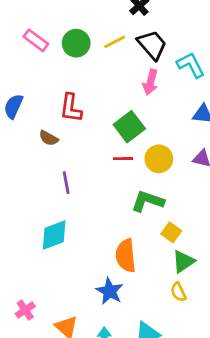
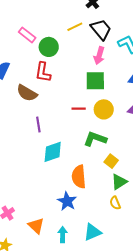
pink rectangle: (36, 40) -> (27, 35), moved
green circle: (76, 43) -> (49, 47), moved
green square: (129, 127) -> (95, 81), moved, turned 35
brown semicircle: (49, 138) -> (27, 93), size x1.5
cyan diamond: (54, 235) -> (53, 152), moved

